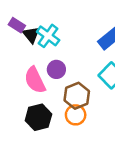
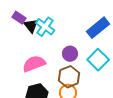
purple circle: (56, 69) -> (70, 54), moved
pink semicircle: (35, 80) -> (34, 64), turned 95

